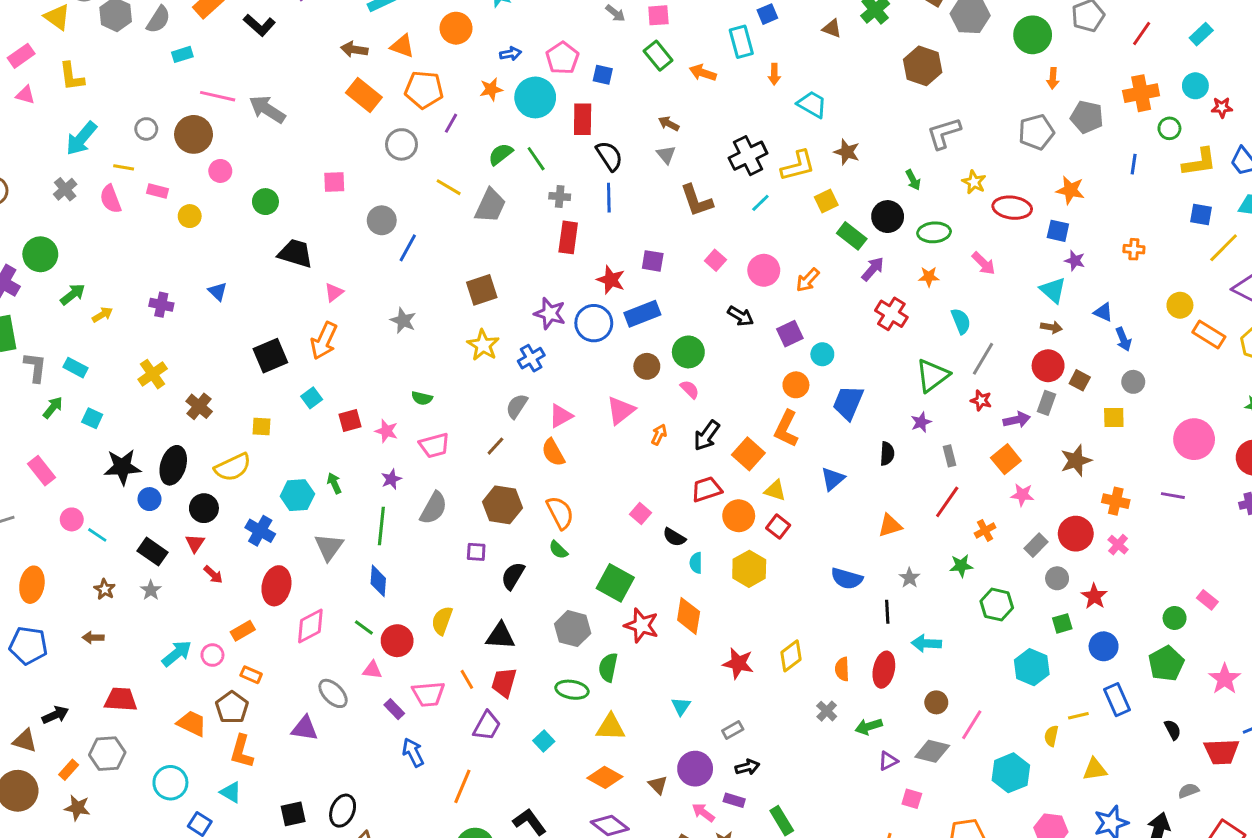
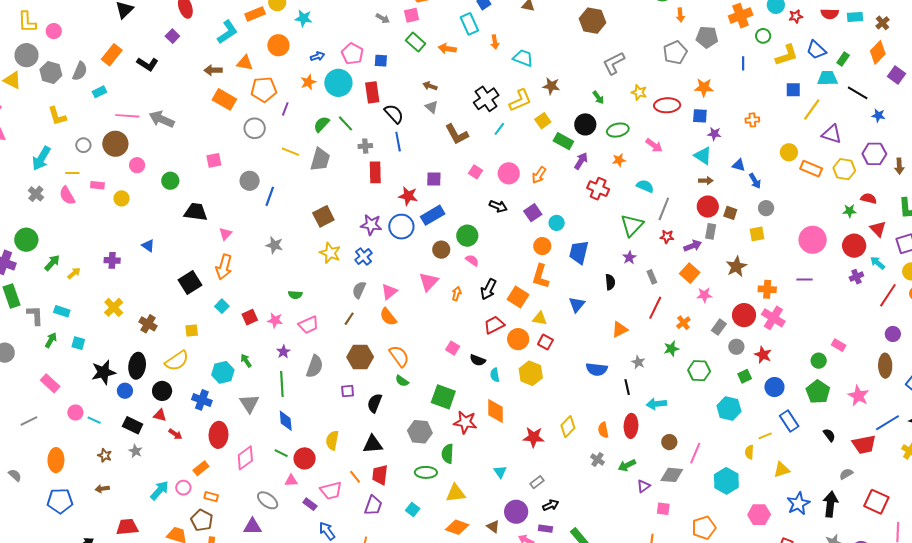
yellow L-shape: (72, 76) -> (57, 116), moved
cyan semicircle: (961, 321) -> (645, 186), turned -36
red triangle: (195, 543) -> (160, 415), turned -40
pink cross: (1118, 545) -> (773, 318), size x1.6

